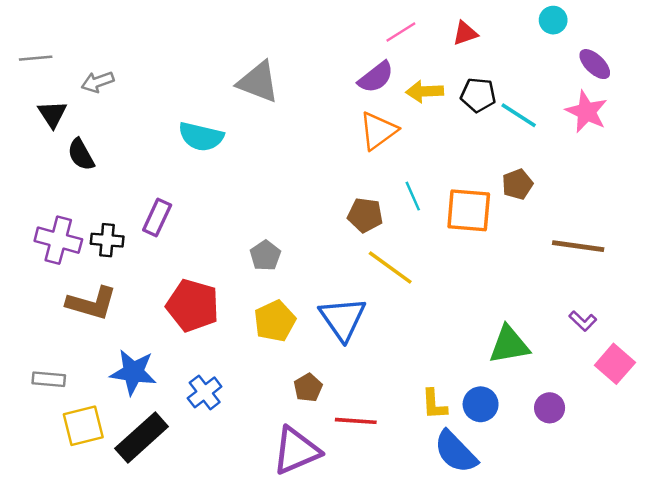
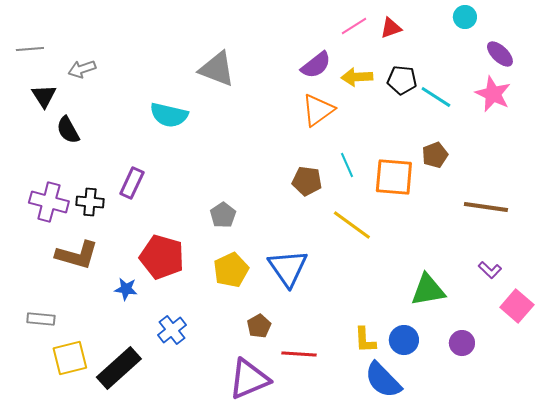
pink line: (401, 32) -> (354, 26), moved
yellow line: (390, 267) -> (352, 225), moved
blue star: (133, 372) -> (126, 289), moved, size x0.6

